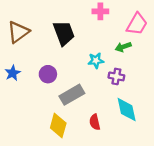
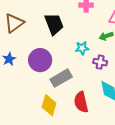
purple circle: (48, 74) -> (40, 60), size x1.5
red semicircle: (95, 122) -> (81, 102), size x1.5

